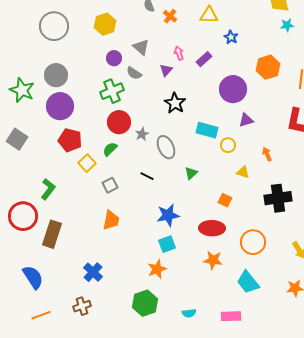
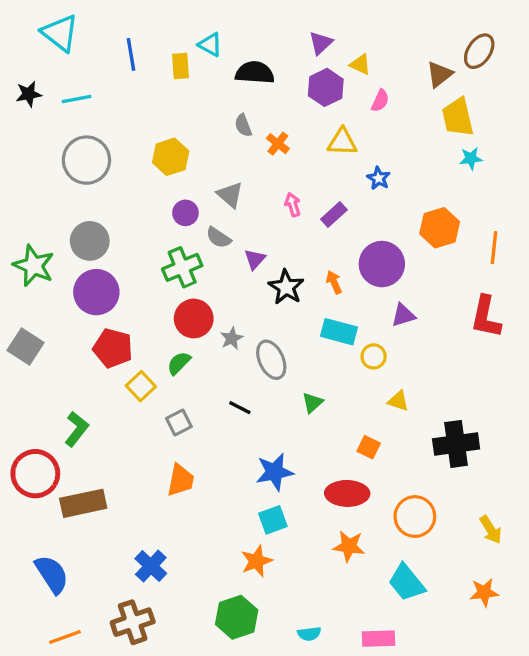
purple triangle: (166, 70) -> (255, 259), moved
orange arrow: (267, 154) -> (334, 282), moved
brown rectangle: (52, 234) -> (83, 503), turned 60
brown cross: (82, 306) -> (133, 622), size x1.4

